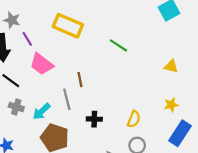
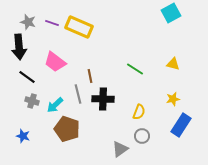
purple line: (27, 39) -> (52, 23), moved, turned -40
green line: (118, 45) -> (135, 69), moved
black cross: (94, 119) -> (103, 99), moved, size x1.5

